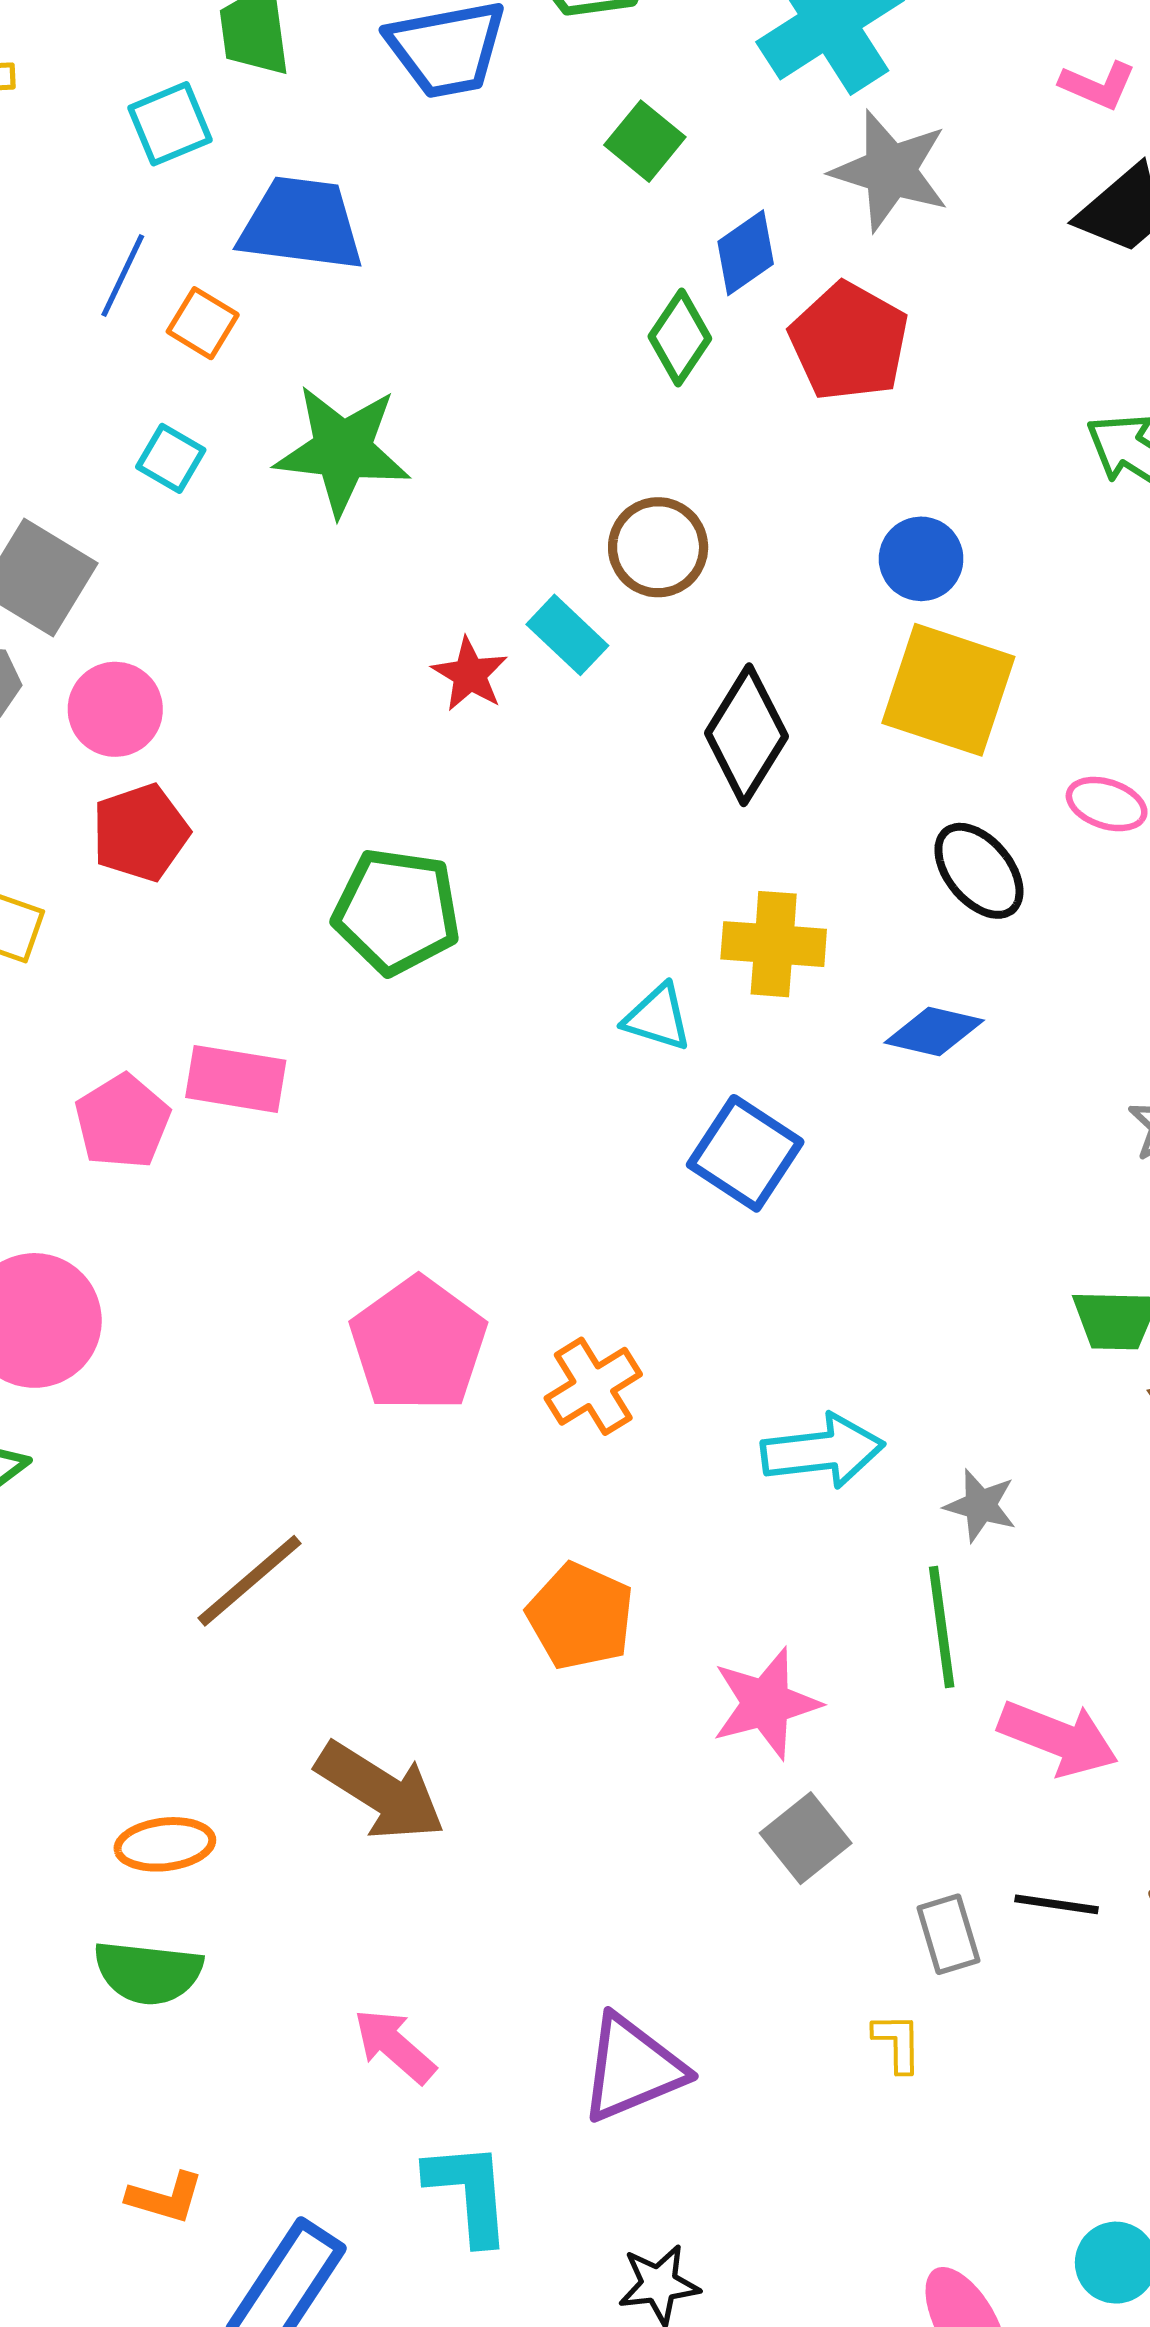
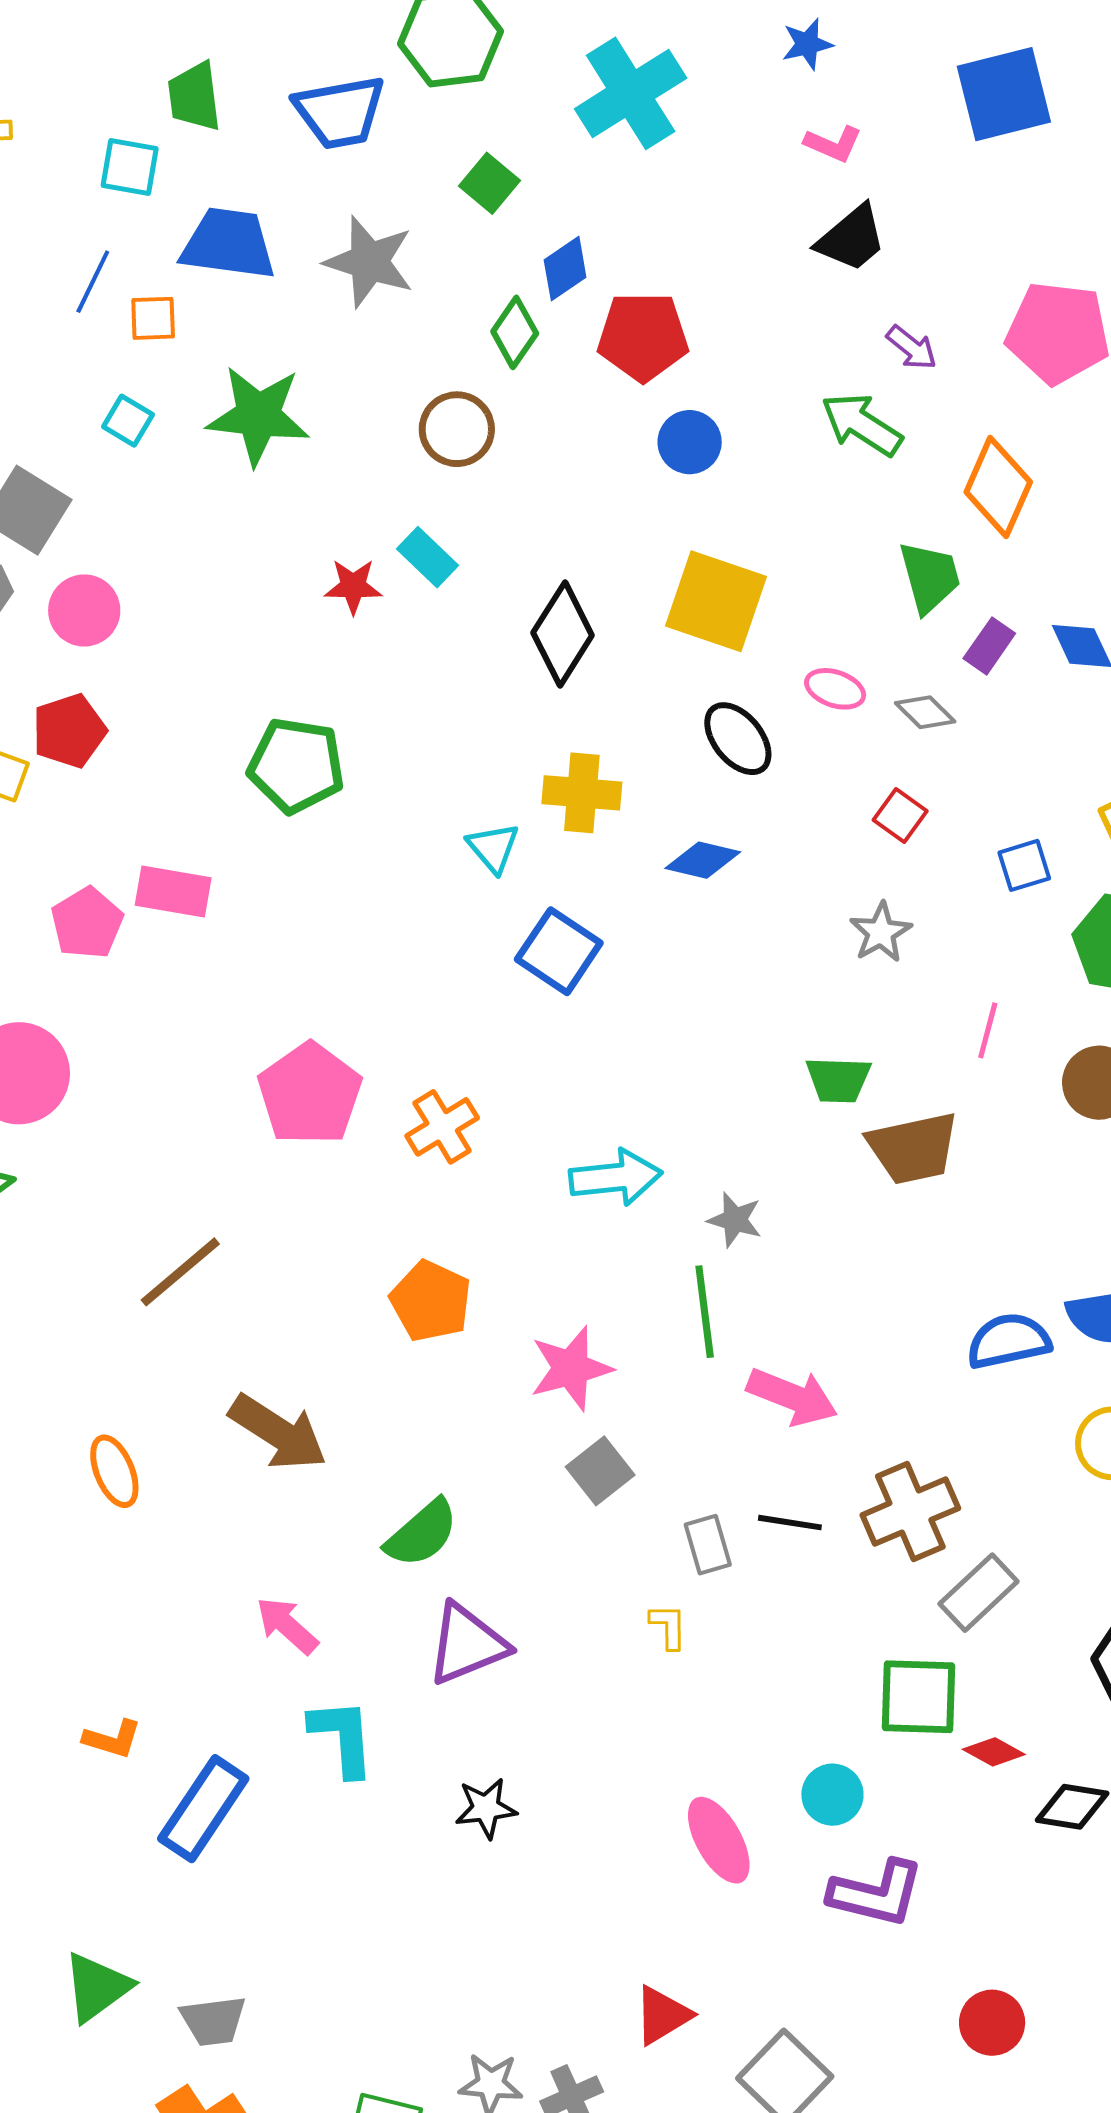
cyan square: (170, 124) -> (130, 167), turned 32
gray star: (890, 171) -> (369, 262), moved
orange square: (203, 323) -> (153, 318), turned -34
red pentagon: (849, 342) -> (643, 337), turned -30
brown circle: (658, 547) -> (457, 429), moved
blue circle: (921, 559) -> (690, 442), moved
red star: (470, 674) -> (353, 586), turned -30
red pentagon: (140, 833) -> (69, 731), moved
cyan triangle: (657, 1017) -> (493, 848), turned 32
orange ellipse: (165, 1844) -> (114, 1471), turned 74
green semicircle: (148, 1973) -> (422, 1533), moved, turned -48

